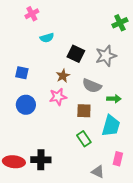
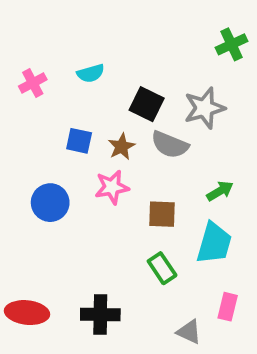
pink cross: (32, 14) -> (33, 83), moved
blue square: (22, 73) -> (79, 141), moved
gray semicircle: (92, 86) -> (170, 145), moved
green arrow: (114, 99) -> (220, 191), turned -32
black cross: (41, 160) -> (100, 314), moved

